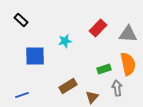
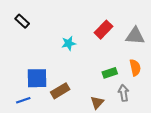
blue square: (35, 56) -> (37, 78), moved
orange semicircle: (128, 64) -> (135, 68), size x0.7
brown rectangle: (68, 86) -> (60, 91), moved

